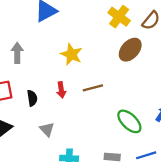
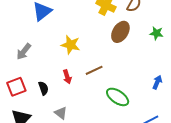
gray arrow: (17, 53) -> (24, 52), turned -132
green ellipse: (129, 121) -> (118, 97), moved

